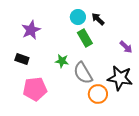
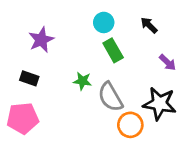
black arrow: (98, 19) -> (149, 25), moved
pink pentagon: (35, 89) -> (23, 118), moved

